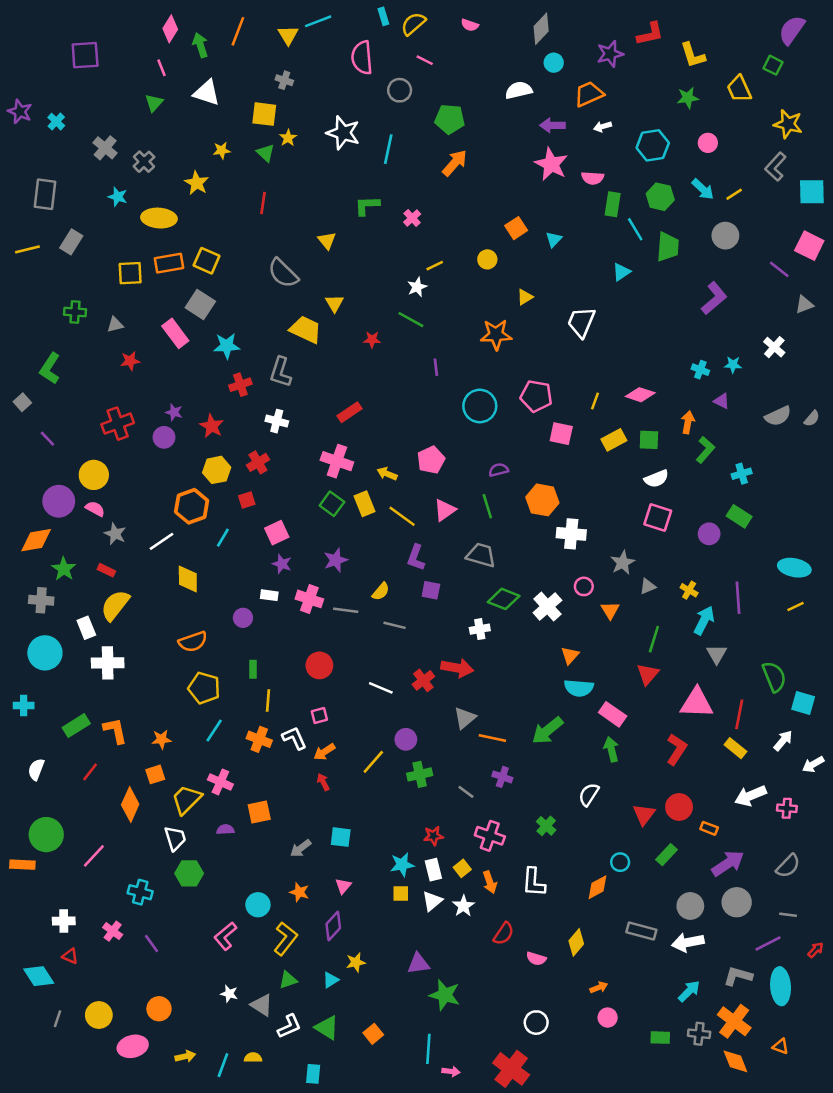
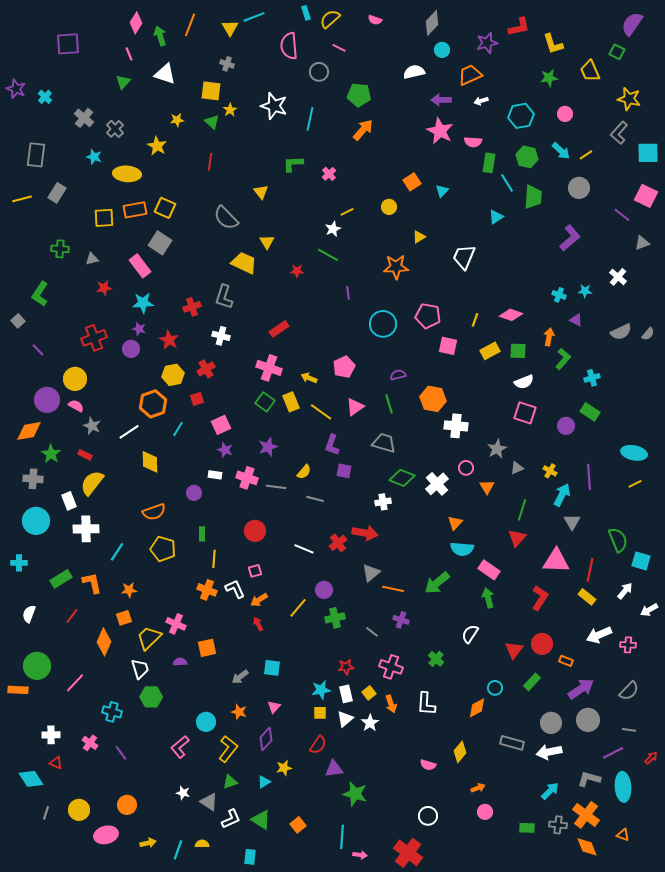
cyan star: (227, 346) -> (143, 303), moved
cyan line: (214, 731) -> (117, 552), moved
red semicircle: (504, 934) -> (318, 745), moved

